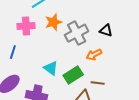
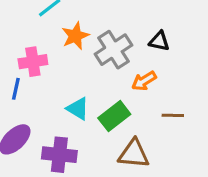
pink cross: (26, 26) -> (33, 62), moved
brown line: (98, 83) -> (173, 115), moved

